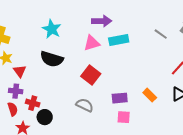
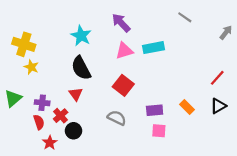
purple arrow: (102, 21) -> (121, 23), moved, turned -132
gray line: (161, 34) -> (185, 17), moved
black semicircle: (52, 59) -> (81, 68), turned 45
red triangle: (20, 71) -> (76, 94), moved
red cross: (33, 103) -> (61, 116), turned 32

